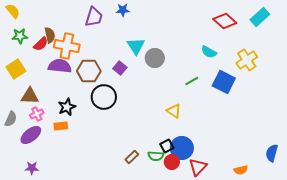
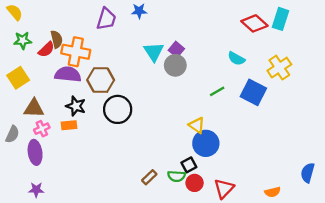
cyan rectangle: (260, 17) -> (280, 19), moved, turned -30
purple square: (120, 68) -> (176, 49), moved
black star: (67, 107) -> (76, 106), moved, turned -30
orange rectangle: (61, 126) -> (69, 125), moved
purple ellipse: (31, 135) -> (35, 152), turned -60
blue circle: (182, 148) -> (206, 143), moved

